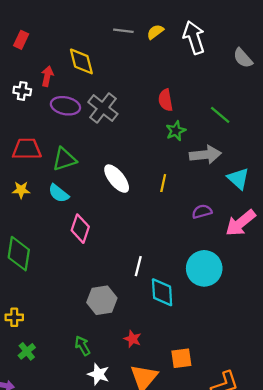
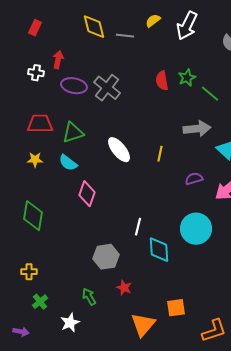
gray line: (123, 31) -> (125, 36), moved
white arrow: (194, 38) -> (187, 26), turned -136
yellow diamond: (81, 61) -> (94, 27), moved
green star: (176, 131) -> (187, 78), moved
red star: (133, 339) -> (124, 288), moved
white star: (98, 374) -> (70, 323), moved, turned 30

